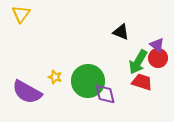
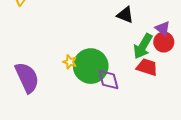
yellow star: (55, 77) -> (70, 62), moved
purple semicircle: (27, 92) -> (27, 78), turned -144

